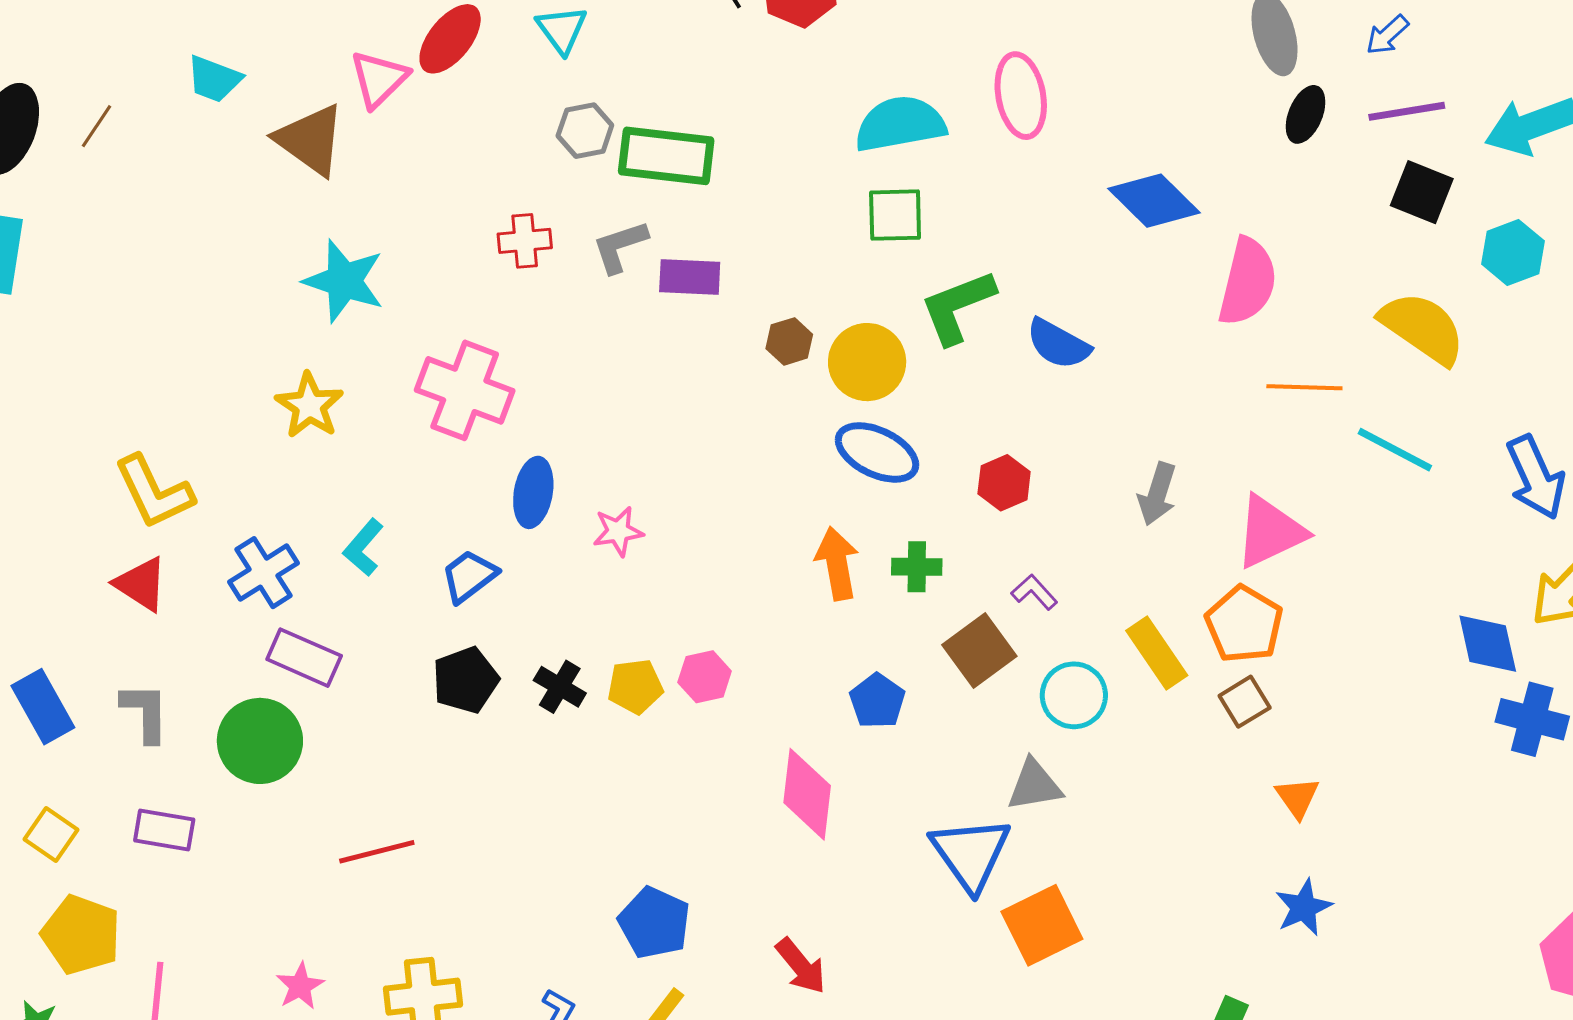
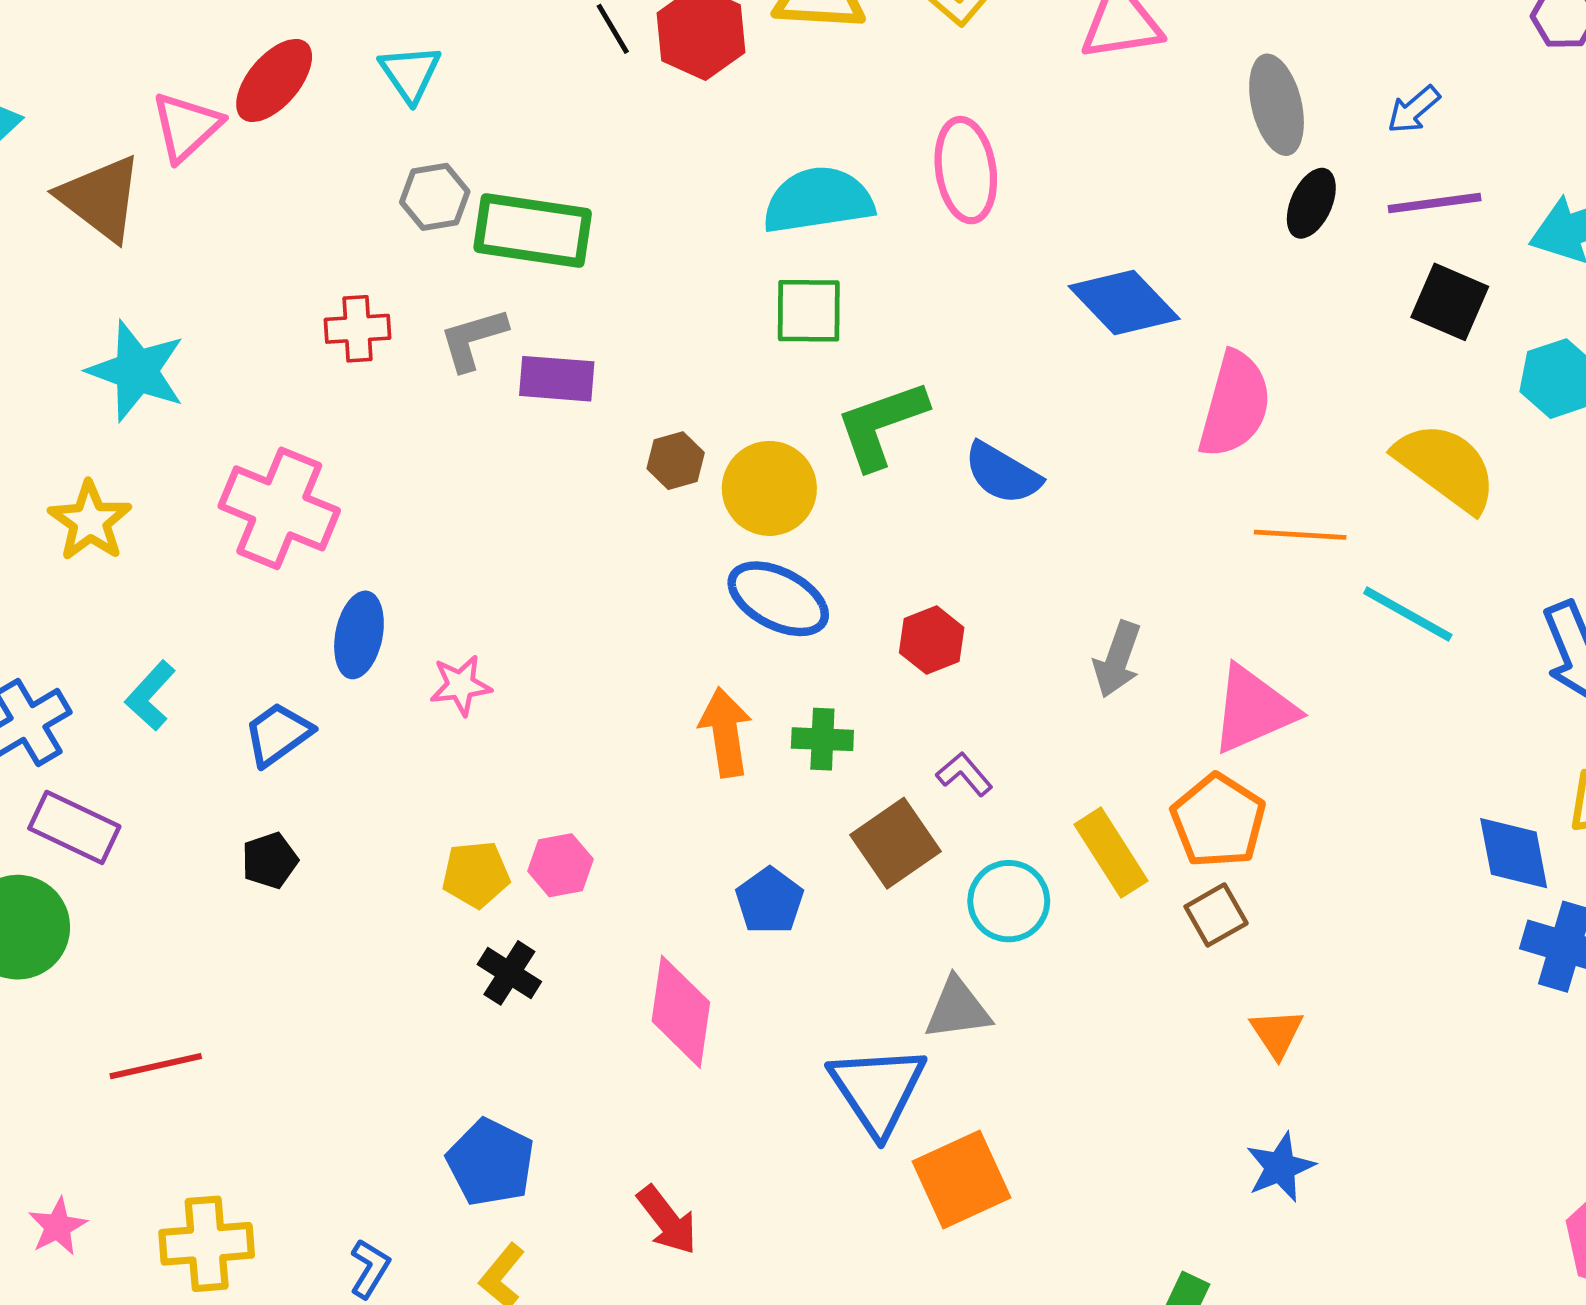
black pentagon: (466, 680) -> (270, 861), size x0.7
black cross: (560, 687) -> (509, 973), moved

